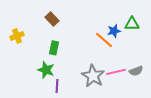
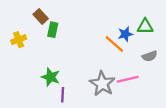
brown rectangle: (52, 19) -> (41, 17), moved
green rectangle: (54, 48) -> (53, 30), moved
gray semicircle: (136, 71) -> (150, 56), moved

